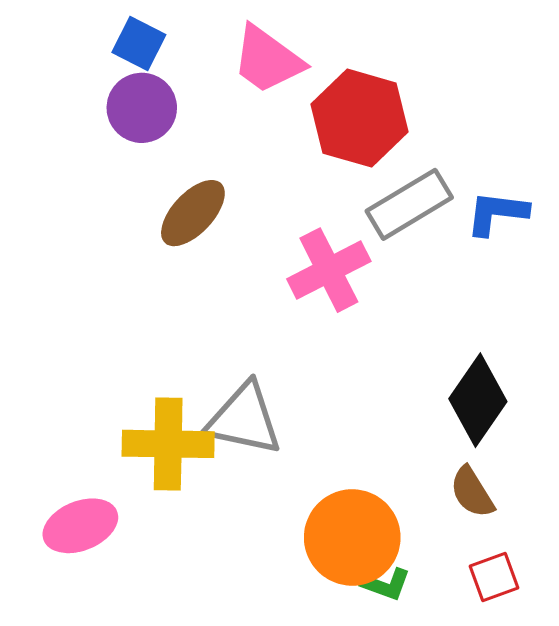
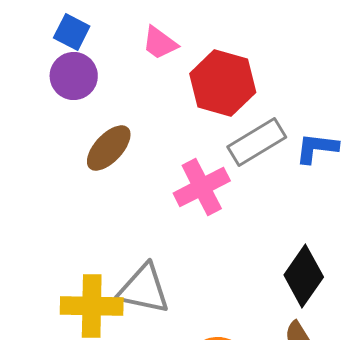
pink trapezoid: (267, 60) -> (160, 43), size x0.7

